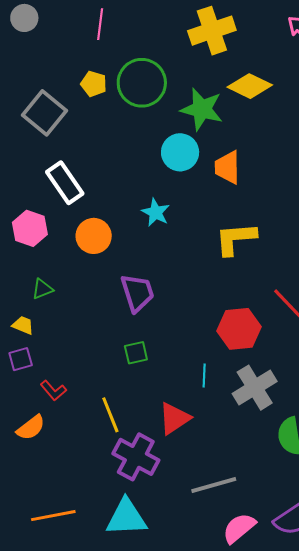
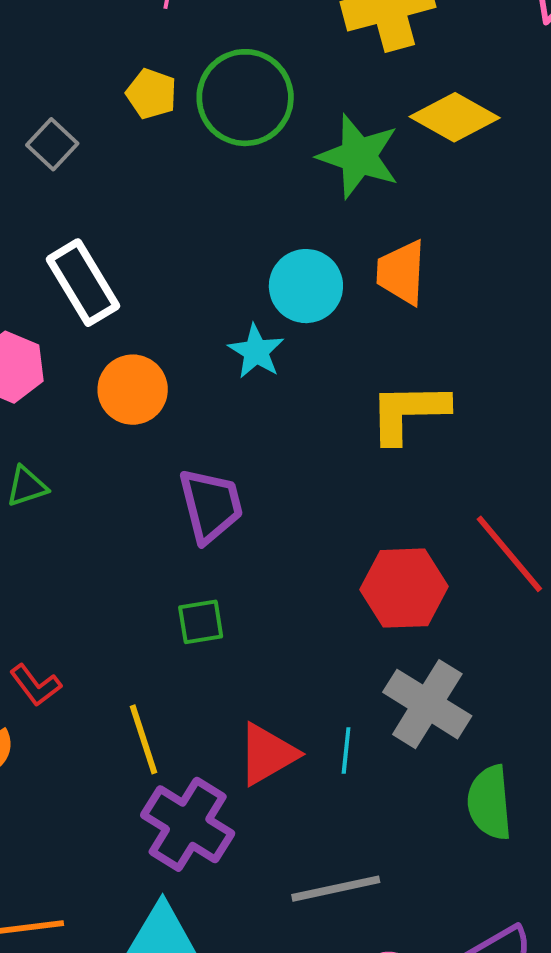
gray square: (45, 113) -> (52, 144), size x0.6
cyan circle: (180, 152) -> (306, 286), moved
cyan line: (204, 375) -> (346, 751), moved
gray cross: (255, 388) -> (427, 704), turned -30

